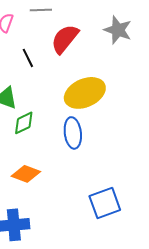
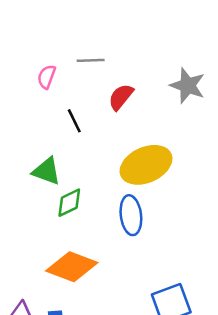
red semicircle: (65, 39) -> (121, 97), size x0.7
orange diamond: (26, 174) -> (72, 267), size x1.4

